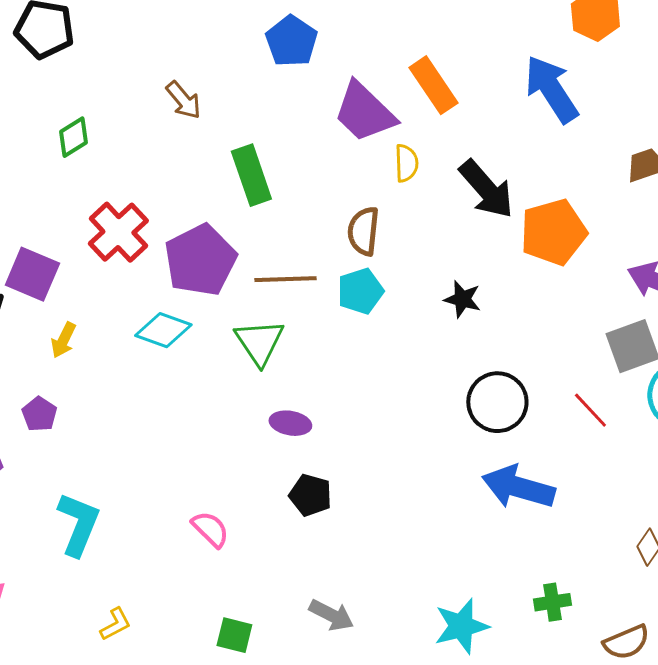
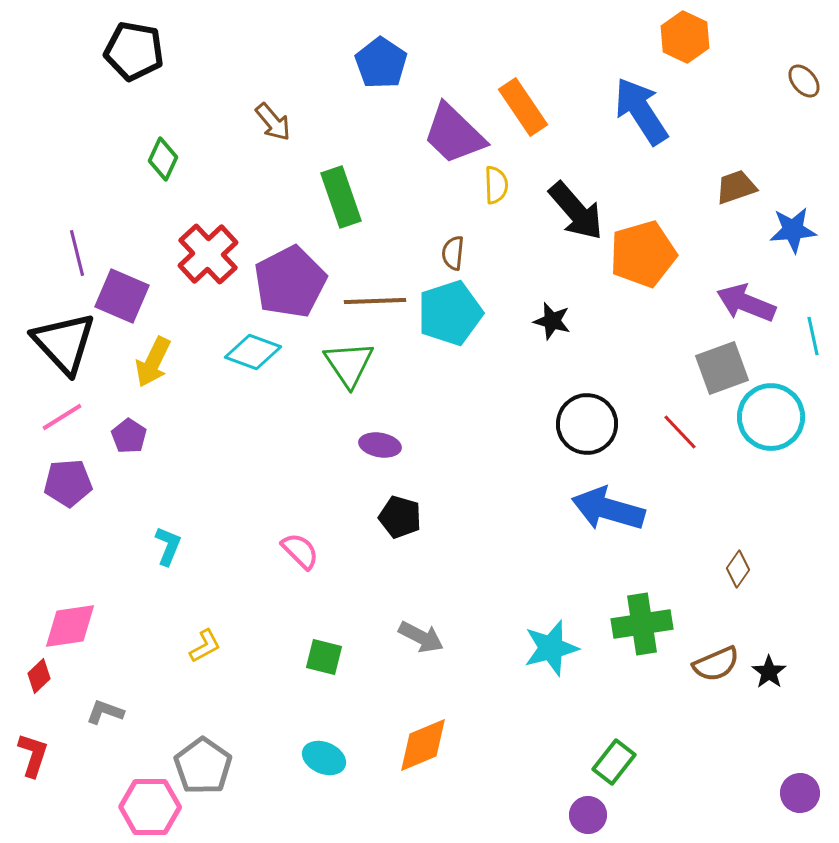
green diamond: (73, 137) -> (163, 159), turned -33
brown semicircle: (363, 231) -> (453, 253), size x0.7
cyan pentagon: (360, 291) -> (450, 313), size x1.4
yellow arrow: (63, 340) -> (153, 362), size x1.4
cyan L-shape: (78, 524) -> (168, 546), size x0.6
green cross: (552, 602) -> (642, 624), size x1.6

